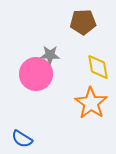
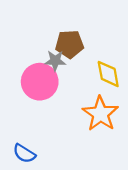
brown pentagon: (83, 22) -> (70, 44), moved

